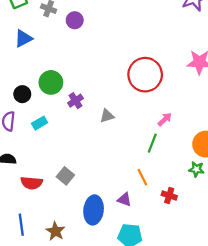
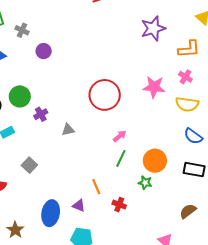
purple circle: (75, 20) -> (44, 51), moved
green line: (152, 143) -> (121, 158), moved
gray square: (65, 176) -> (29, 165), moved

